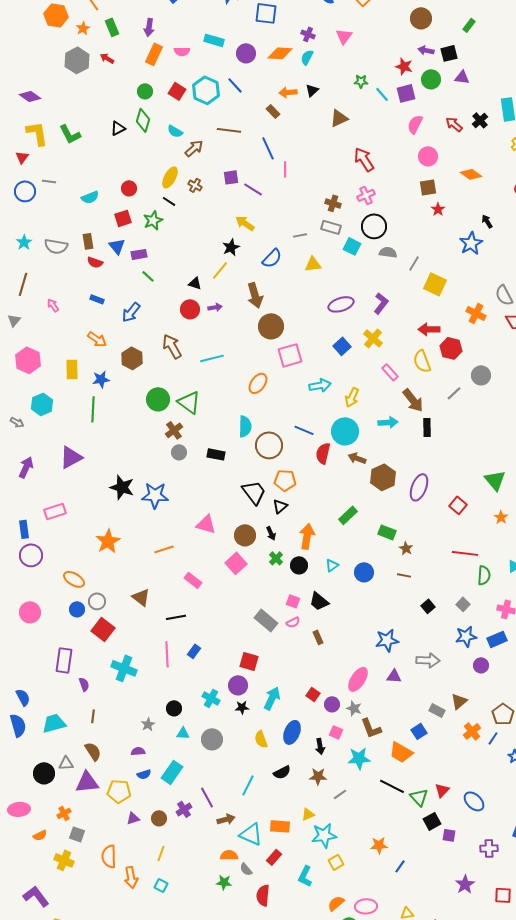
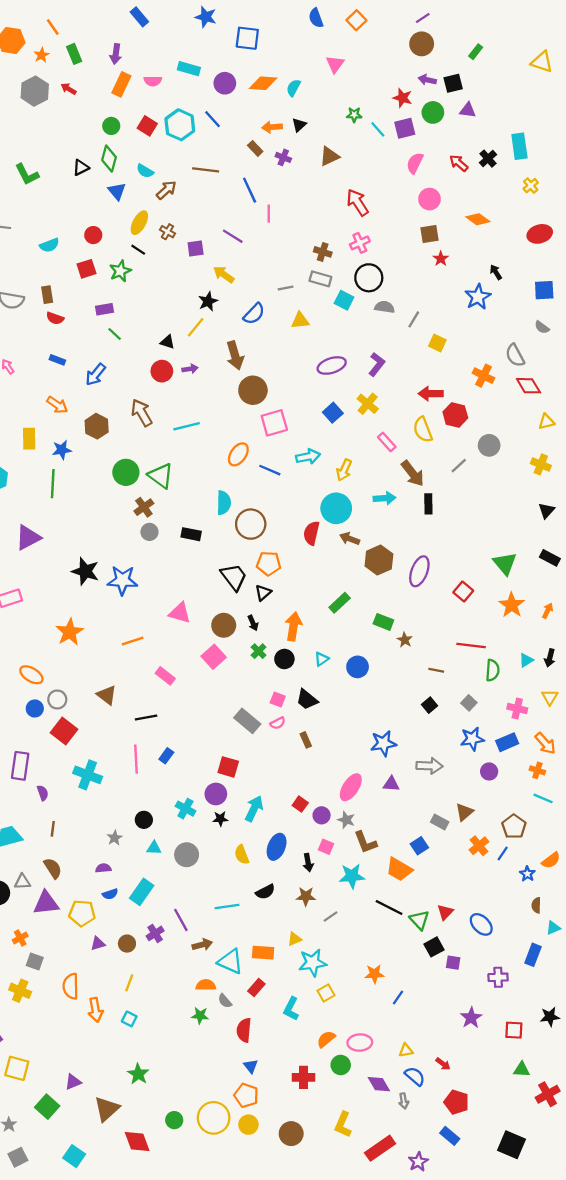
purple cross: (308, 34) -> (283, 157), moved
purple square: (231, 177) -> (196, 249), moved
blue triangle: (117, 246) -> (117, 191), moved
yellow square: (435, 284) -> (437, 343), size x0.7
blue line: (304, 430) -> (270, 470), moved
orange star: (501, 517) -> (512, 605), size x1.6
brown line: (404, 575) -> (436, 670), moved
cyan line: (248, 785) -> (227, 906), turned 55

